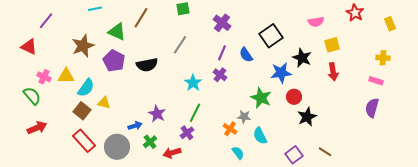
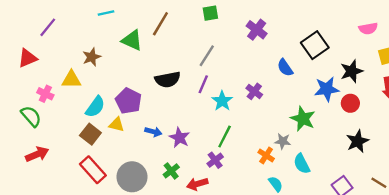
brown star: (83, 46) -> (92, 57), size x0.7
red triangle: (29, 47) -> (28, 58), turned -48
purple line: (222, 53) -> (203, 84), moved
black star: (302, 58) -> (352, 71), turned 30
purple pentagon: (114, 61) -> (128, 101), moved
yellow triangle: (66, 76) -> (71, 80), moved
red circle: (294, 97) -> (350, 103), moved
blue arrow: (135, 126) -> (153, 132), moved, turned 32

